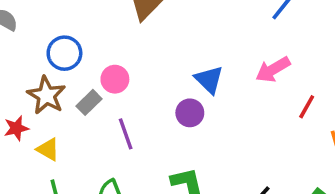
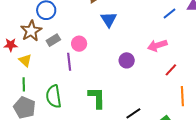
pink circle: (115, 79) -> (79, 44), moved
blue triangle: (209, 80) -> (109, 19), moved
purple circle: (190, 113) -> (127, 60), moved

